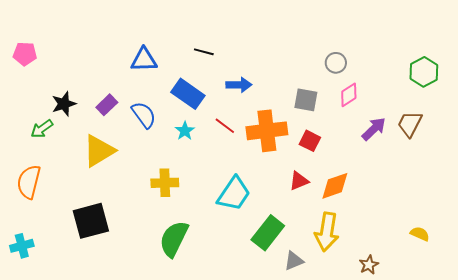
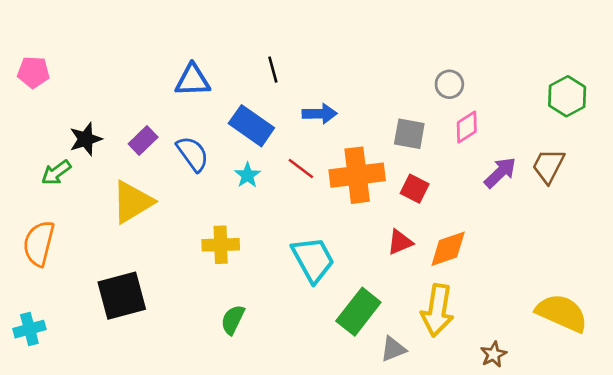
black line: (204, 52) -> (273, 70), turned 60
cyan trapezoid: (234, 194) -> (313, 259), turned -63
yellow semicircle: (420, 234) -> (562, 313), size x2.0
green semicircle: (174, 239) -> (233, 320), size x0.6

